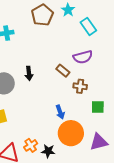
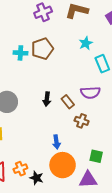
brown pentagon: (42, 15) -> (42, 49), moved
black arrow: (29, 73) -> (47, 99), moved
green square: (98, 107) -> (96, 156), moved

